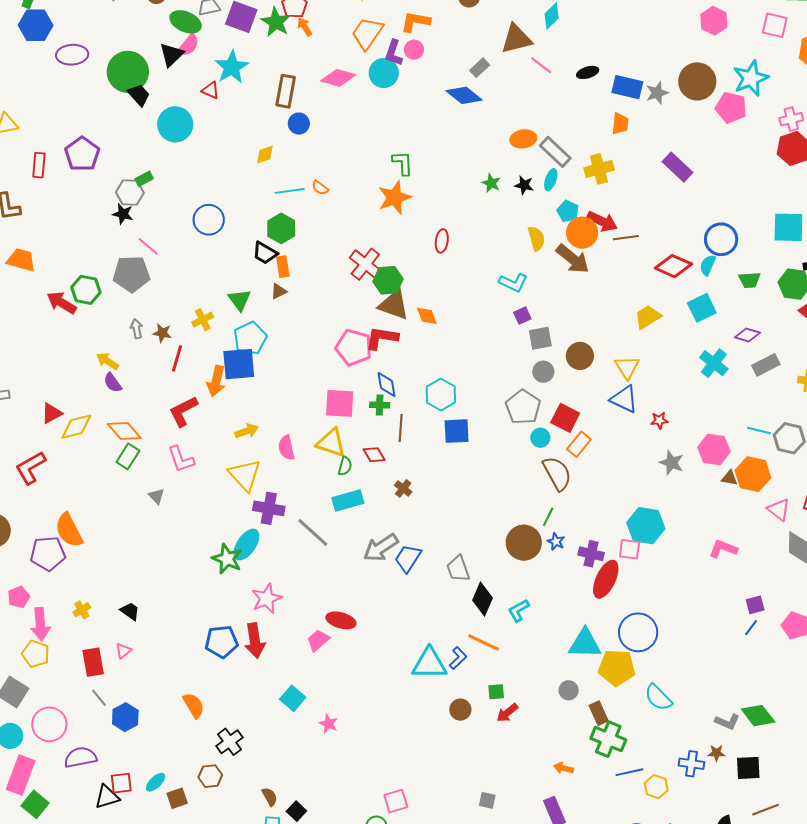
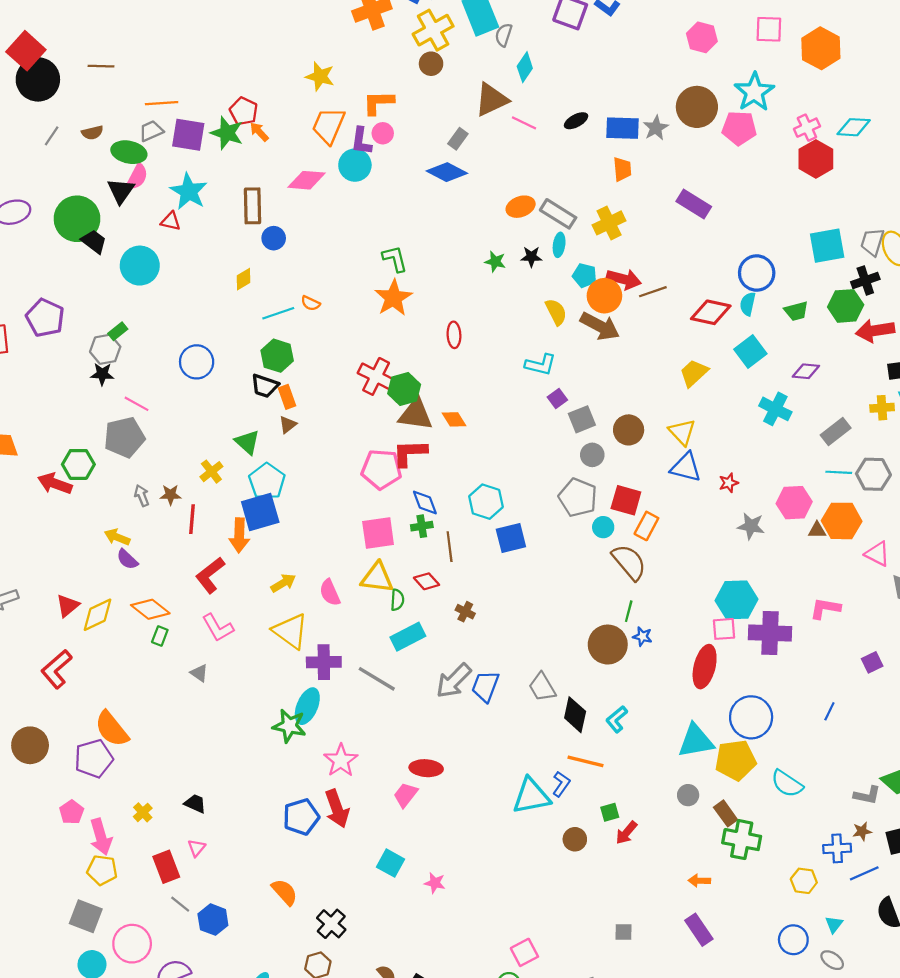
gray rectangle: (766, 365) -> (836, 432), moved
green rectangle: (128, 456) -> (160, 636), size x0.7
purple cross: (591, 554) -> (770, 633), moved, size x1.5
blue line: (751, 628) -> (829, 711), moved
blue line: (629, 772) -> (864, 873), moved

